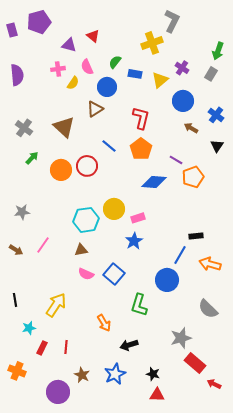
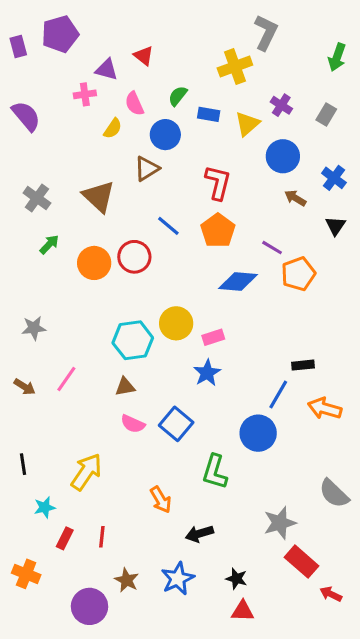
green arrow: (218, 51) -> (337, 57), moved
pink cross: (58, 69) -> (85, 94), moved
purple semicircle: (17, 75) -> (26, 116), turned -35
gray semicircle: (208, 309) -> (334, 493), moved

